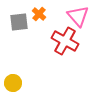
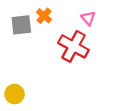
pink triangle: (78, 16) -> (88, 18), size x0.6

